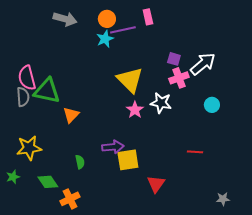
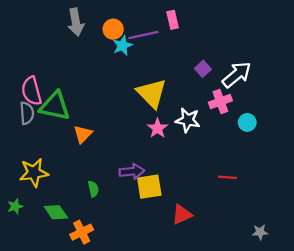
gray arrow: (65, 19) -> (76, 22), turned 65
orange circle: (107, 19) -> (113, 29), moved
purple square: (174, 59) -> (203, 69), turned 32
pink cross: (179, 78) -> (220, 101), moved
red triangle: (156, 184) -> (182, 215), turned 30

